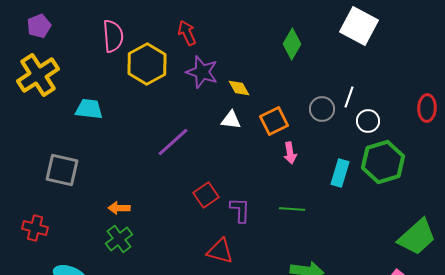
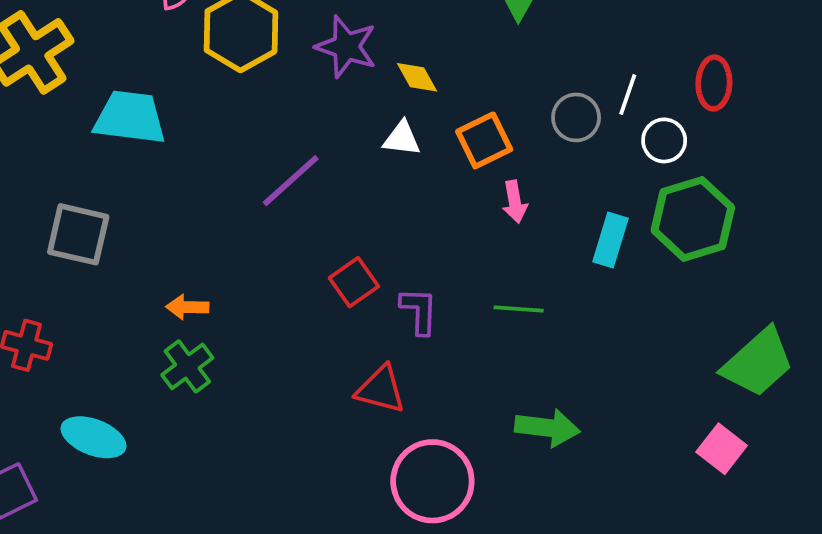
red ellipse: (427, 108) -> (714, 83), moved
cyan trapezoid: (89, 109) -> (130, 117), size x1.4

